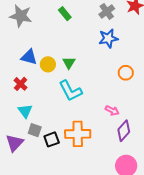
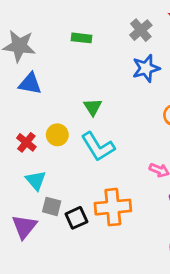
green rectangle: (65, 14) -> (81, 38), turned -40
blue triangle: (29, 57) -> (30, 84), moved
yellow circle: (48, 64) -> (57, 135), moved

